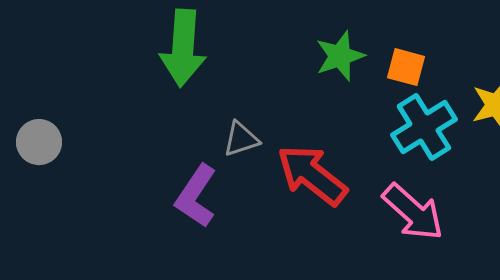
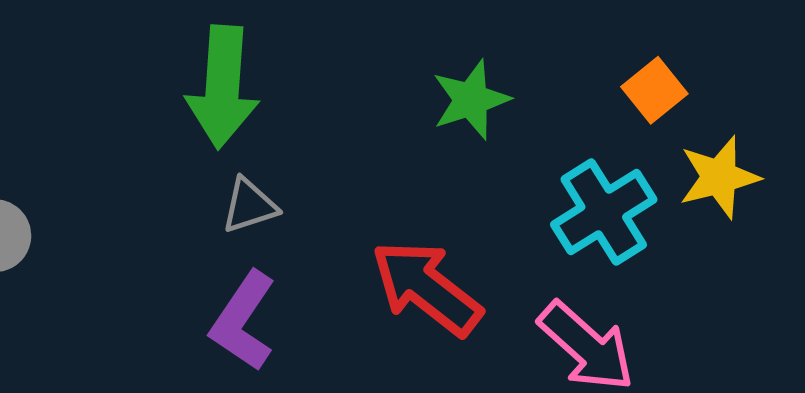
orange square: (406, 67) -> (654, 90), moved, turned 36
gray triangle: (241, 139) -> (249, 206), moved

